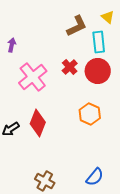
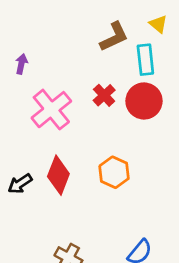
orange hexagon: (90, 114) -> (114, 172), moved

